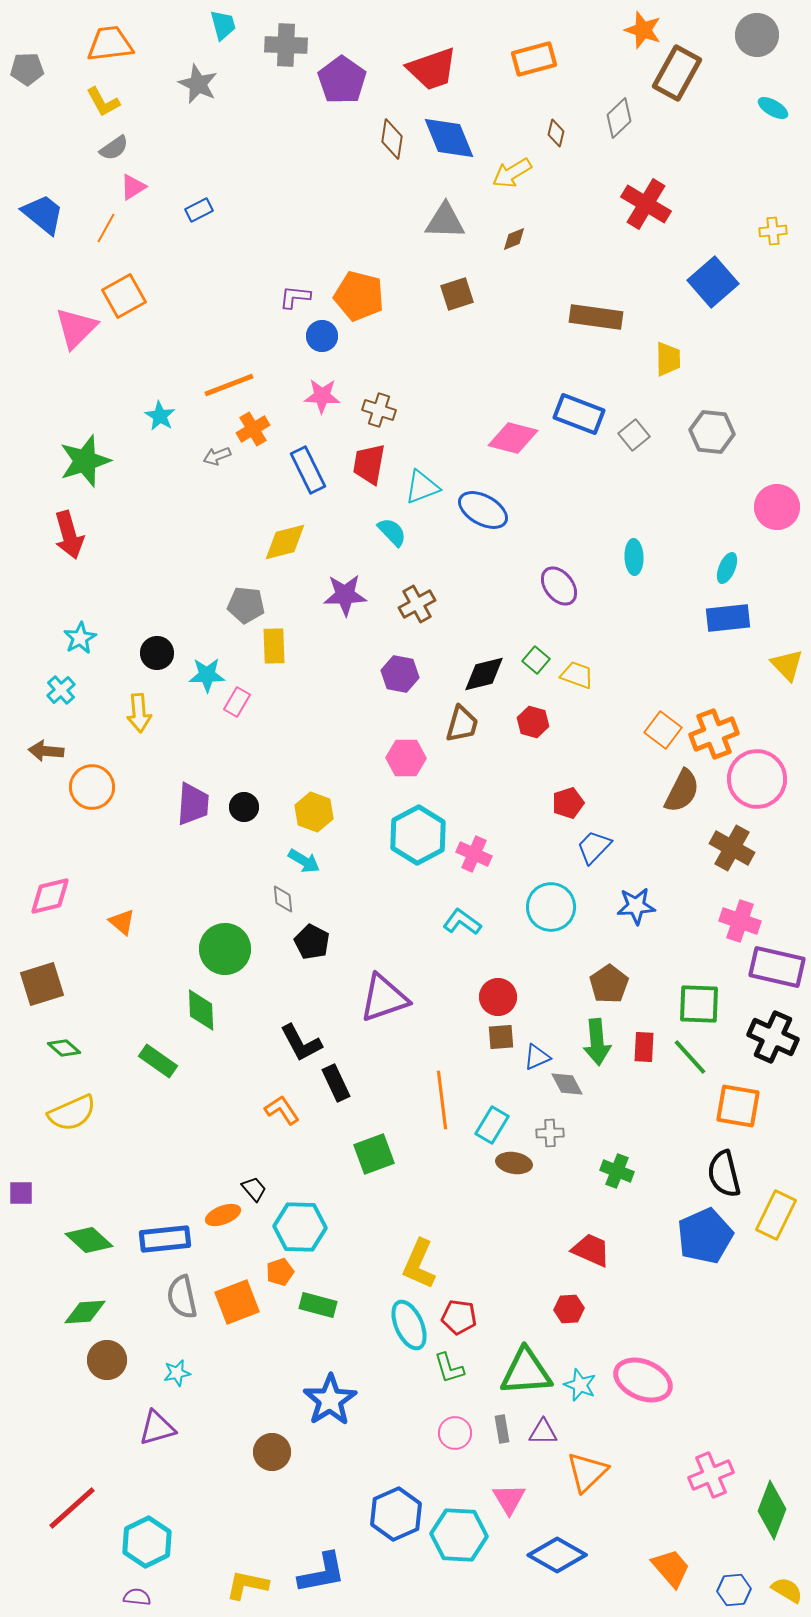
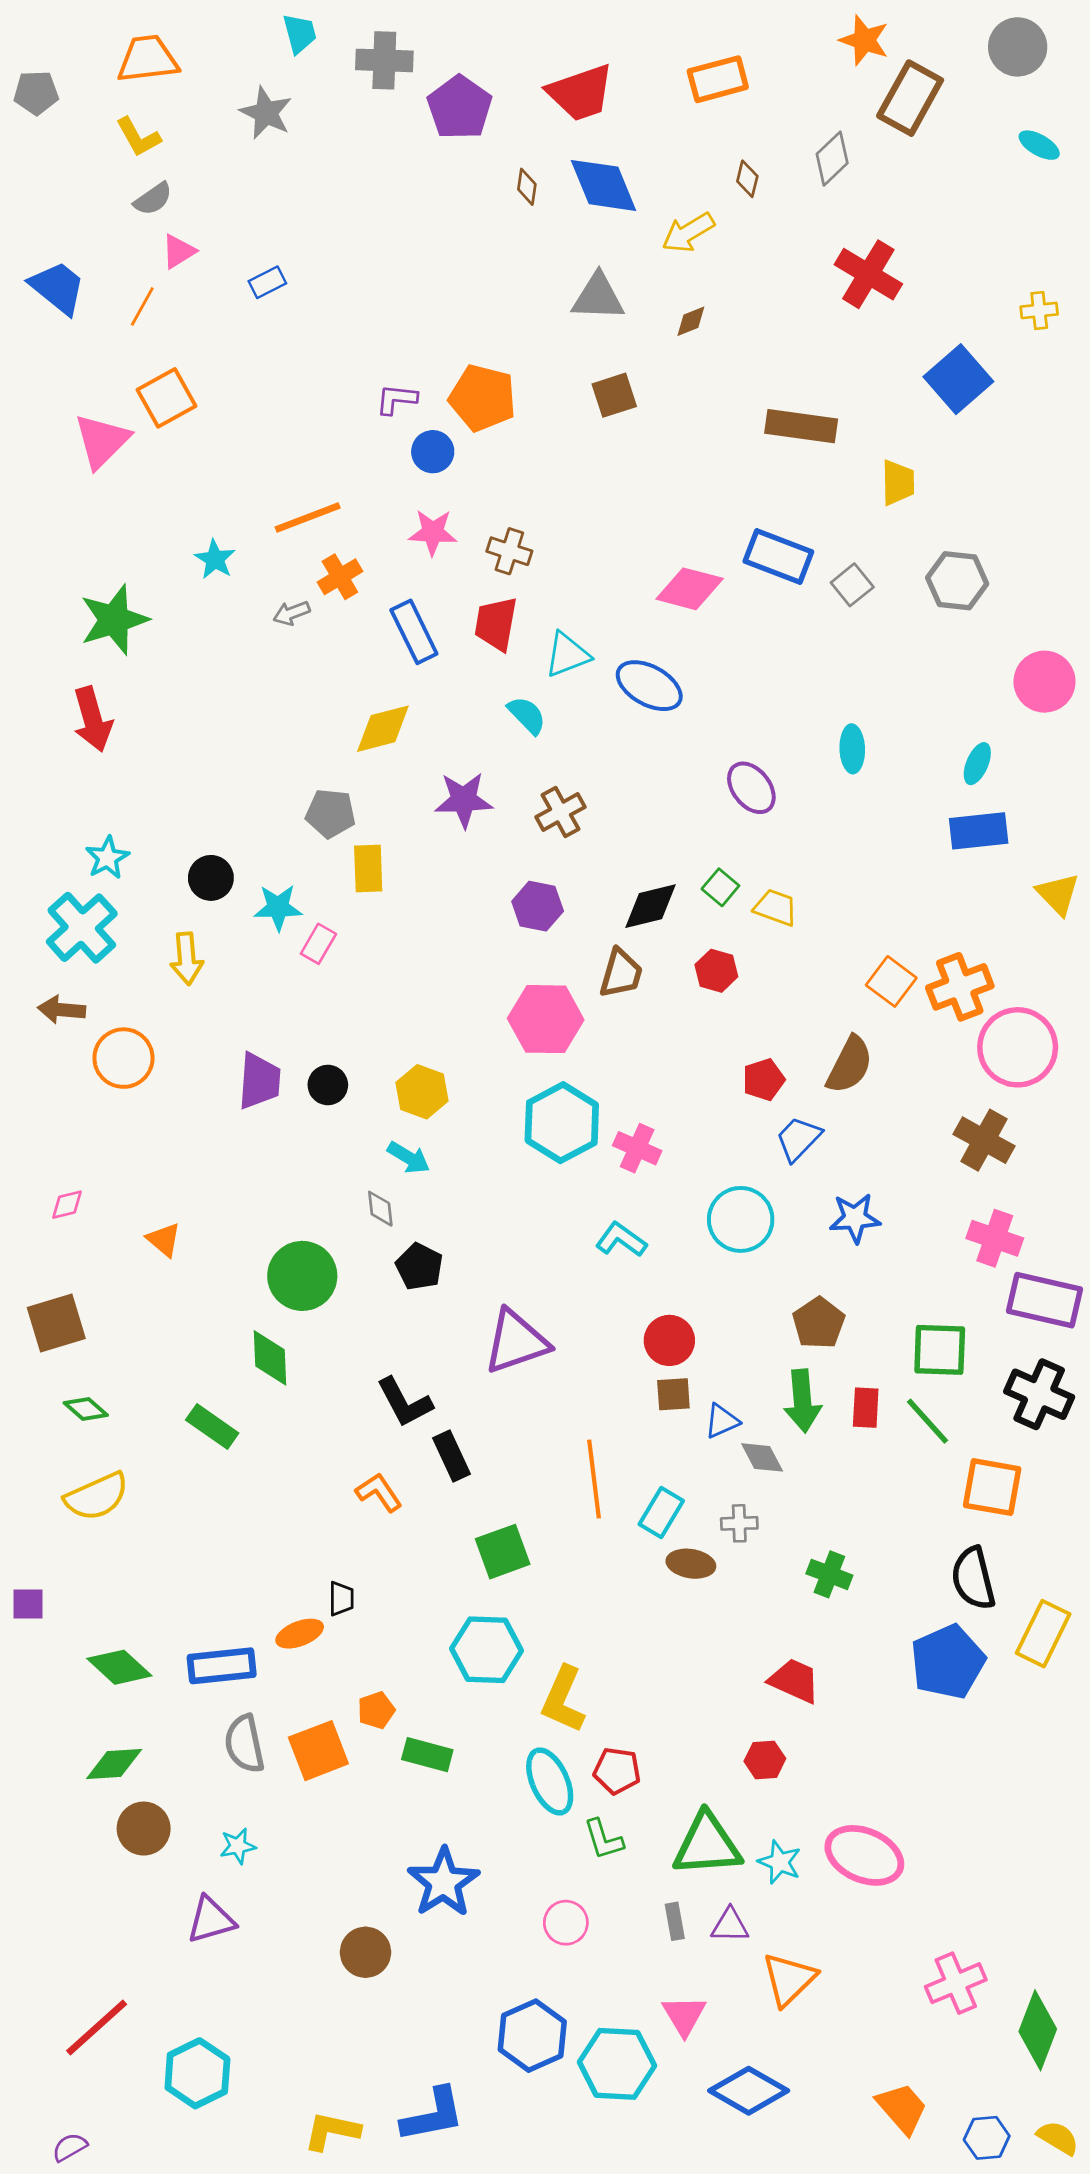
brown diamond: (392, 139) -> (527, 187), size x0.7
cyan cross: (61, 690) -> (82, 928), size x1.8
pink hexagon: (406, 758) -> (546, 1019), size x1.4
brown semicircle: (682, 791) -> (850, 1065), moved
pink diamond: (50, 896) -> (67, 1205), size x0.6
black trapezoid: (254, 1189) -> (341, 1599), turned 40
cyan hexagon: (300, 1227) -> (487, 1650), moved
pink circle: (455, 1433) -> (566, 1923), moved
purple semicircle: (137, 1597) -> (70, 2147), moved, turned -36

